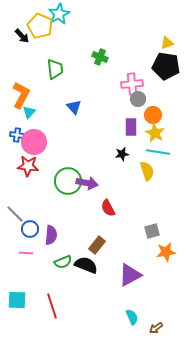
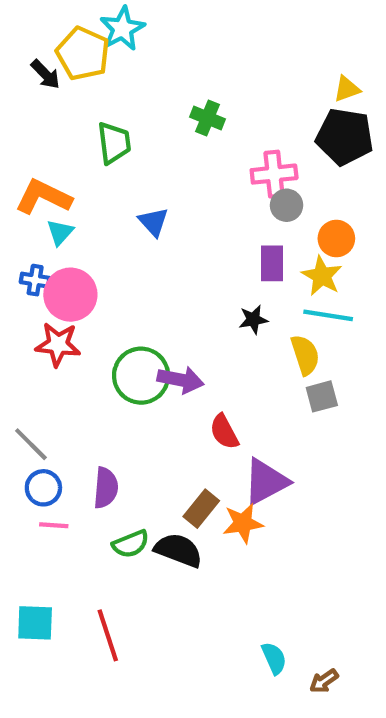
orange L-shape: (21, 95) -> (43, 197), turned -92
orange circle: (153, 115) -> (336, 238), moved
blue circle: (30, 229) -> (43, 488), moved
gray square: (152, 231) -> (322, 396), moved
orange star: (166, 252) -> (243, 523), moved
purple triangle: (130, 275) -> (266, 482), moved

